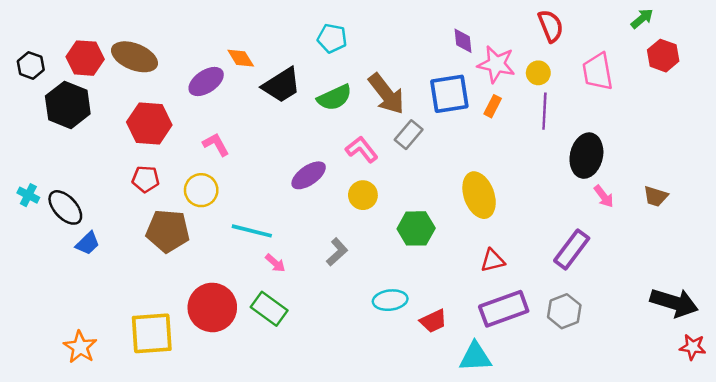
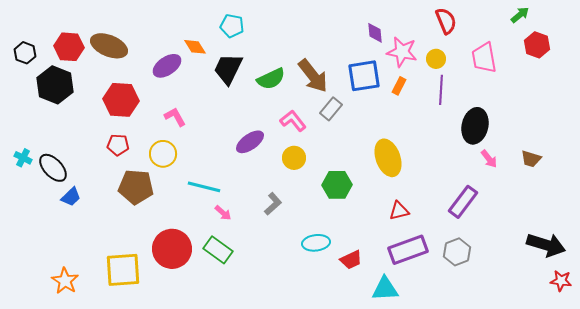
cyan pentagon: (332, 38) -> (232, 26), moved
black trapezoid: (281, 85) -> (228, 69), turned 148

